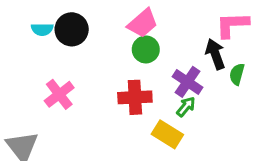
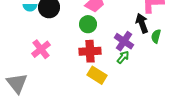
green circle: (146, 49) -> (88, 24), moved
yellow rectangle: (167, 134) -> (97, 75), moved

